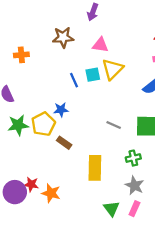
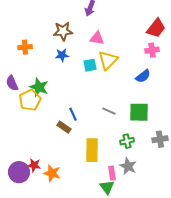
blue line: (74, 80) -> (73, 114), moved
blue star: (61, 110) -> (62, 55), moved
yellow pentagon: (43, 124) -> (30, 100), moved
green star: (18, 125) -> (39, 87), moved, turned 30
pink rectangle: (134, 209) -> (112, 173), moved, turned -32

